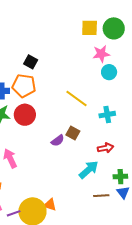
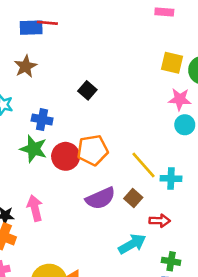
orange pentagon: (24, 86) -> (93, 150), moved, turned -30
yellow line: (77, 98) -> (144, 165), moved
brown square: (73, 133) -> (133, 198), moved
purple semicircle: (58, 141) -> (100, 198), size x1.6

